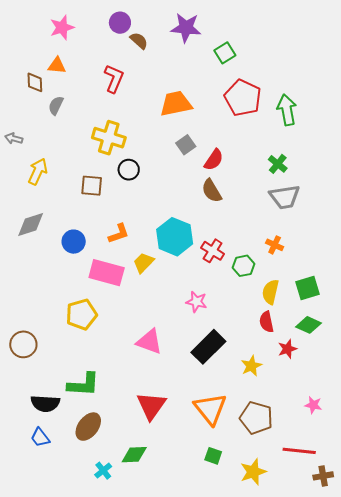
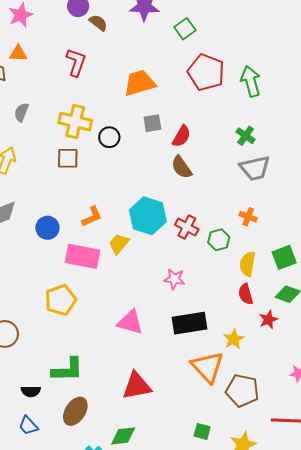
gray semicircle: (56, 105) -> (21, 112), moved
gray square: (186, 145) -> (152, 123), turned 30
black circle: (129, 170) -> (109, 137), moved
brown square: (92, 186) -> (68, 158), moved
black rectangle: (208, 347) -> (189, 323), turned 40
black semicircle: (45, 403) -> (31, 391), size x0.7
red triangle: (151, 406) -> (137, 386), turned 48
orange triangle: (210, 409) -> (208, 367), moved

